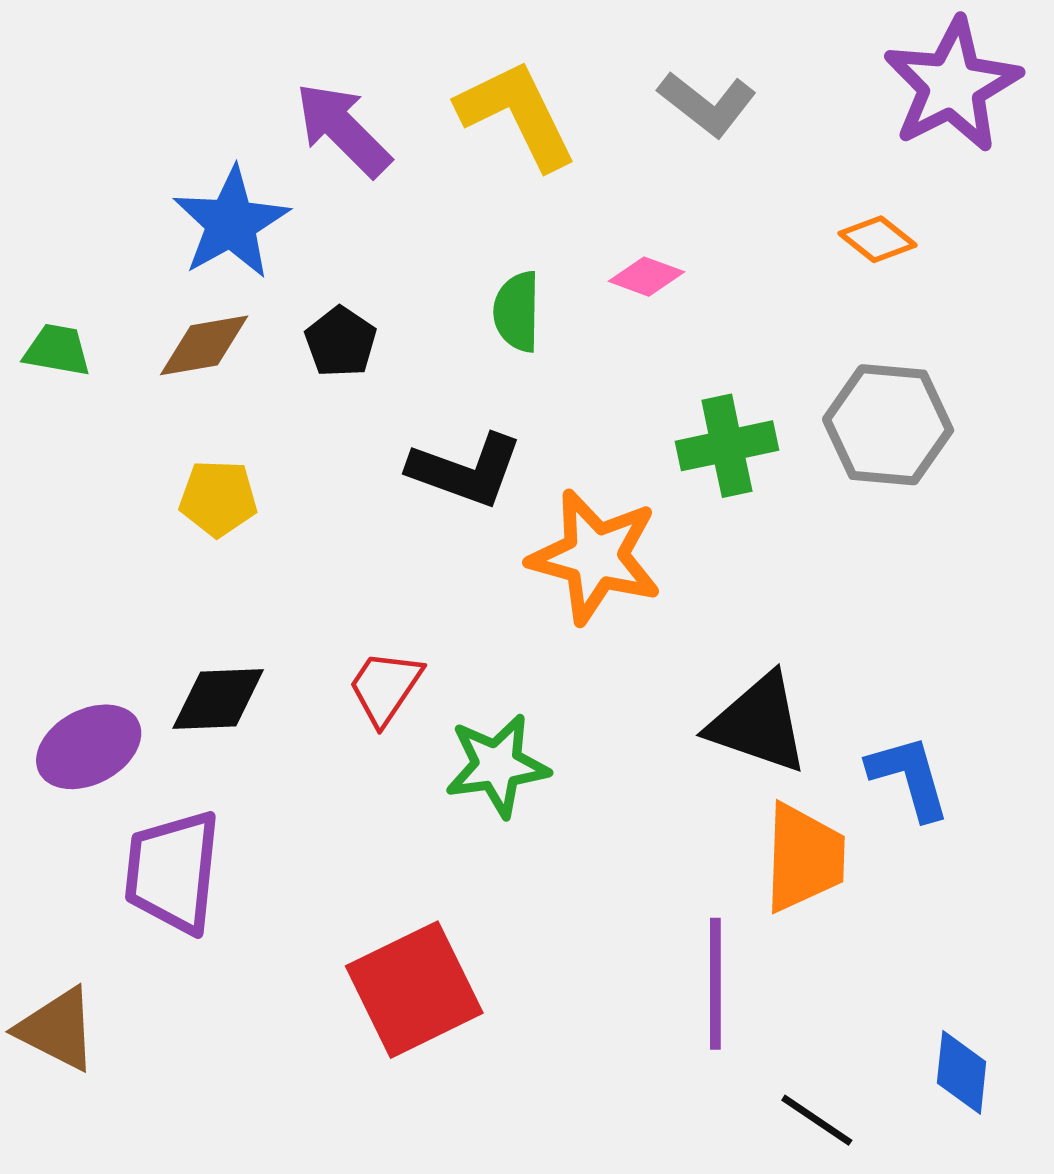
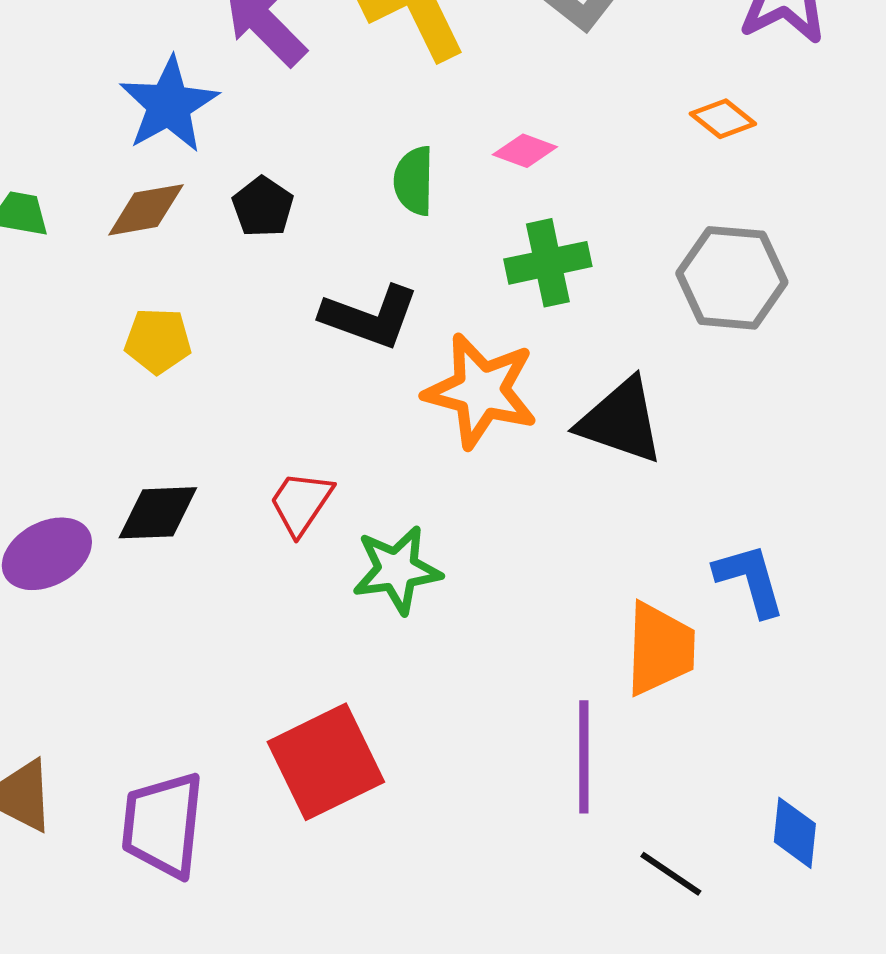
green cross: (727, 446) -> (548, 263), moved
black triangle: (758, 723) -> (621, 421), moved
purple trapezoid: (173, 872) -> (163, 825), moved

